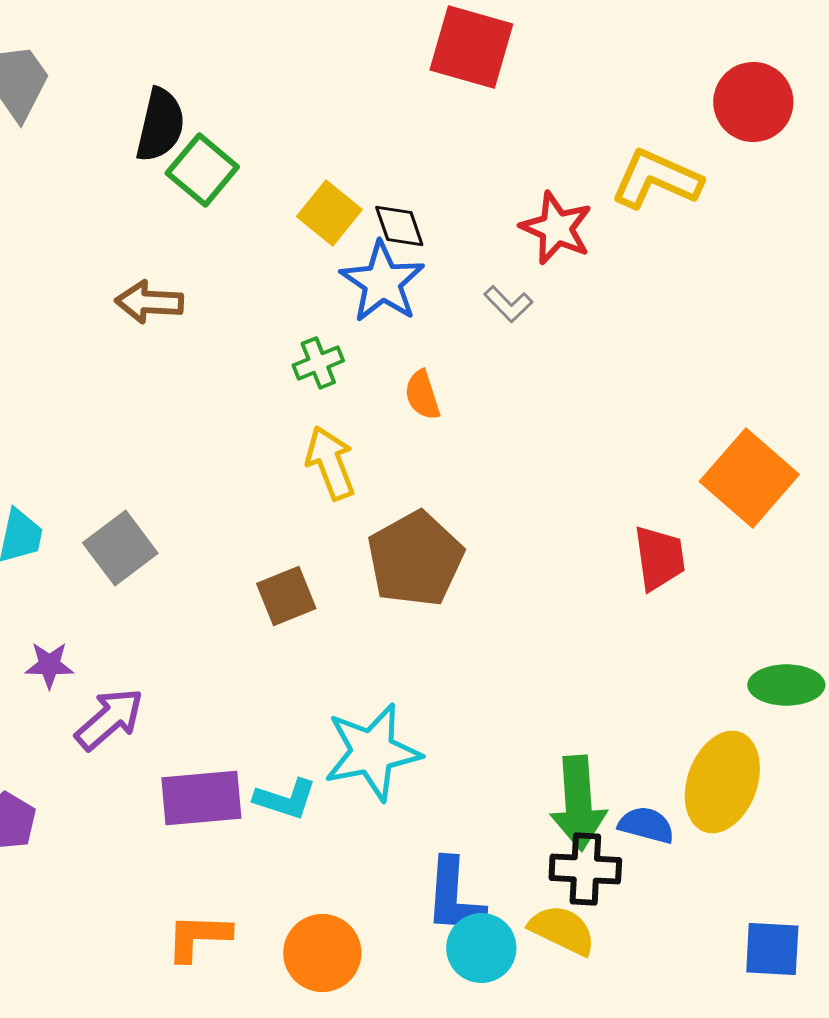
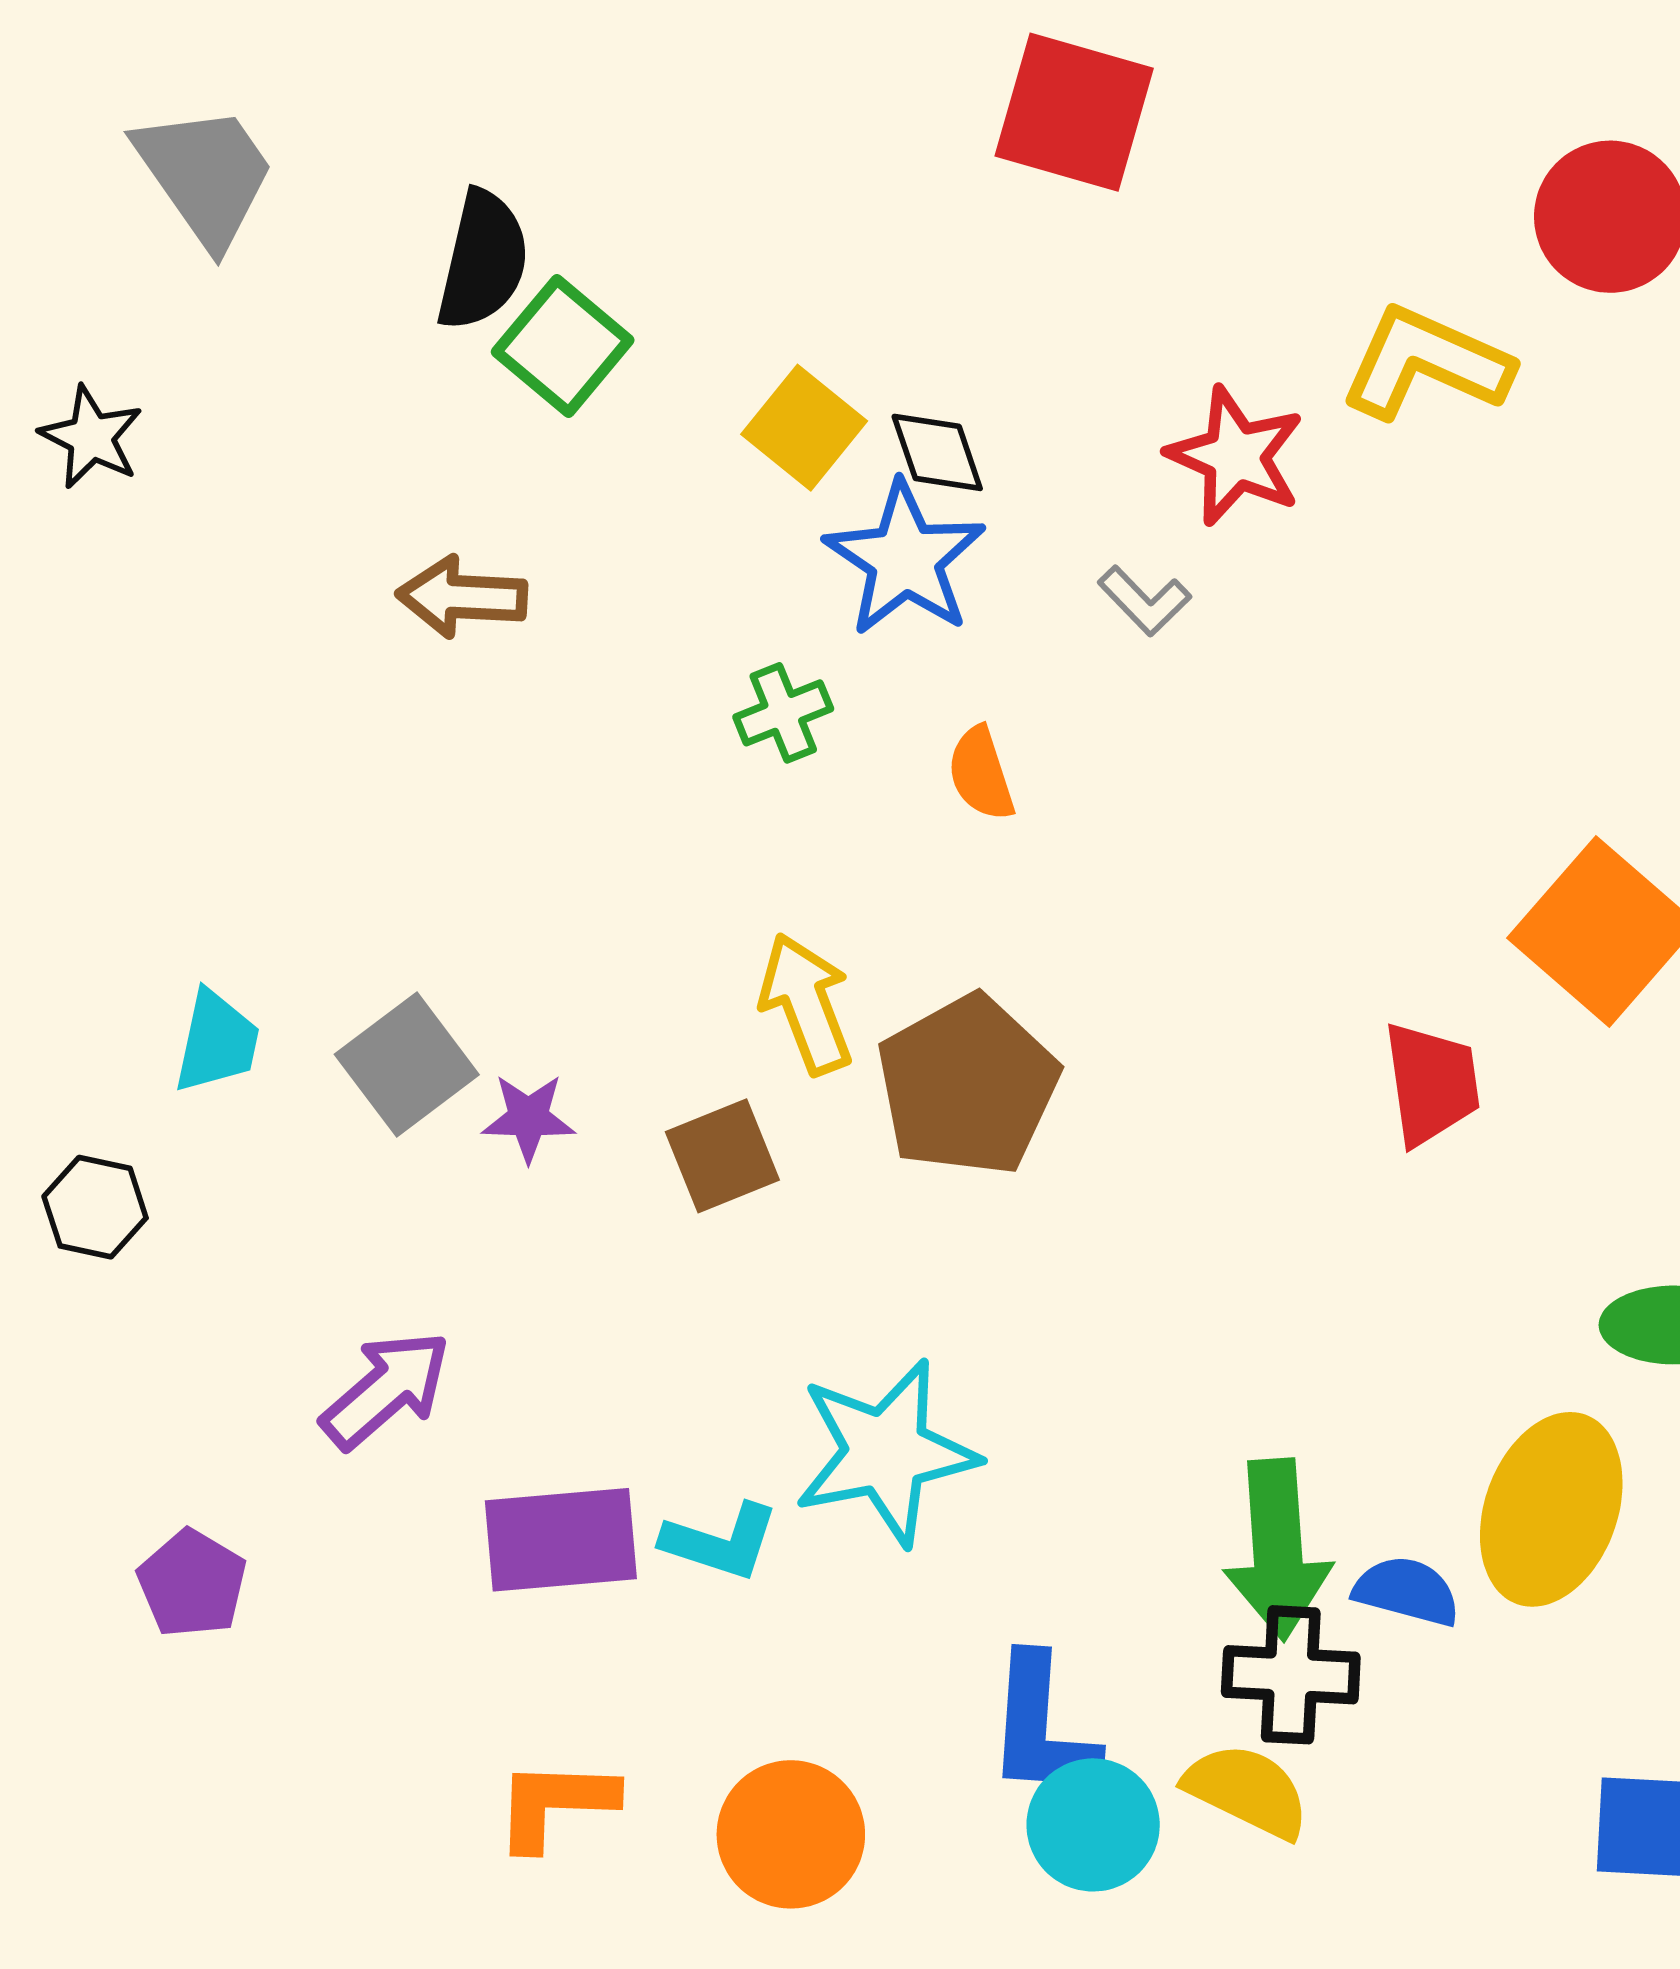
yellow arrow: (330, 463) -> (806, 1004), moved
purple star: (49, 665) -> (528, 1118), moved

